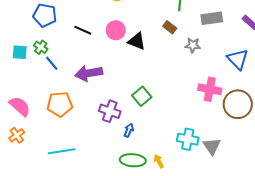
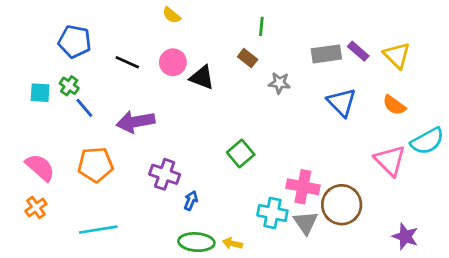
gray rectangle: (212, 18) -> (326, 54), moved
pink cross: (210, 89) -> (303, 187), moved
green square: (142, 96) -> (241, 154), moved
brown circle: (238, 104) -> (342, 205), moved
yellow arrow: (159, 161) -> (232, 243), turned -48

